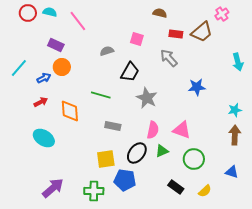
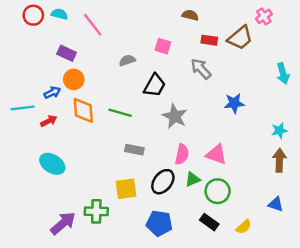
cyan line: (19, 68) -> (23, 108), moved, turned 42
orange diamond: (70, 111) -> (83, 110), moved
green circle: (194, 159) -> (218, 191), moved
blue pentagon: (125, 180) -> (159, 223), moved
green cross: (94, 191) -> (96, 211), moved

